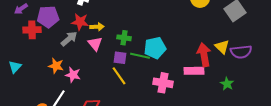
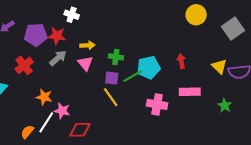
red star: (80, 22) -> (57, 36), moved
red cross: (32, 30) -> (24, 65), moved, turned -36
red arrow: (204, 55) -> (181, 61), moved, size x0.6
green line: (140, 56) -> (133, 76), turned -42
orange star: (56, 66) -> (44, 97), moved
pink star: (73, 75) -> (62, 111), moved

